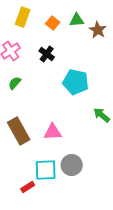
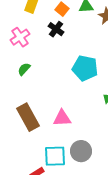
black cross: (47, 54) -> (56, 29), moved

